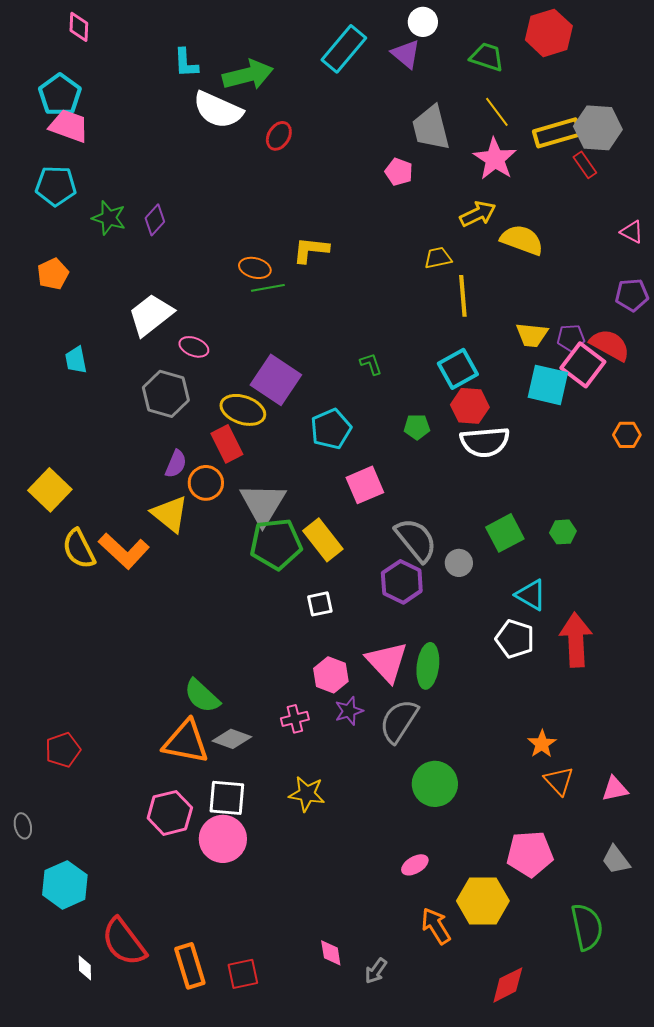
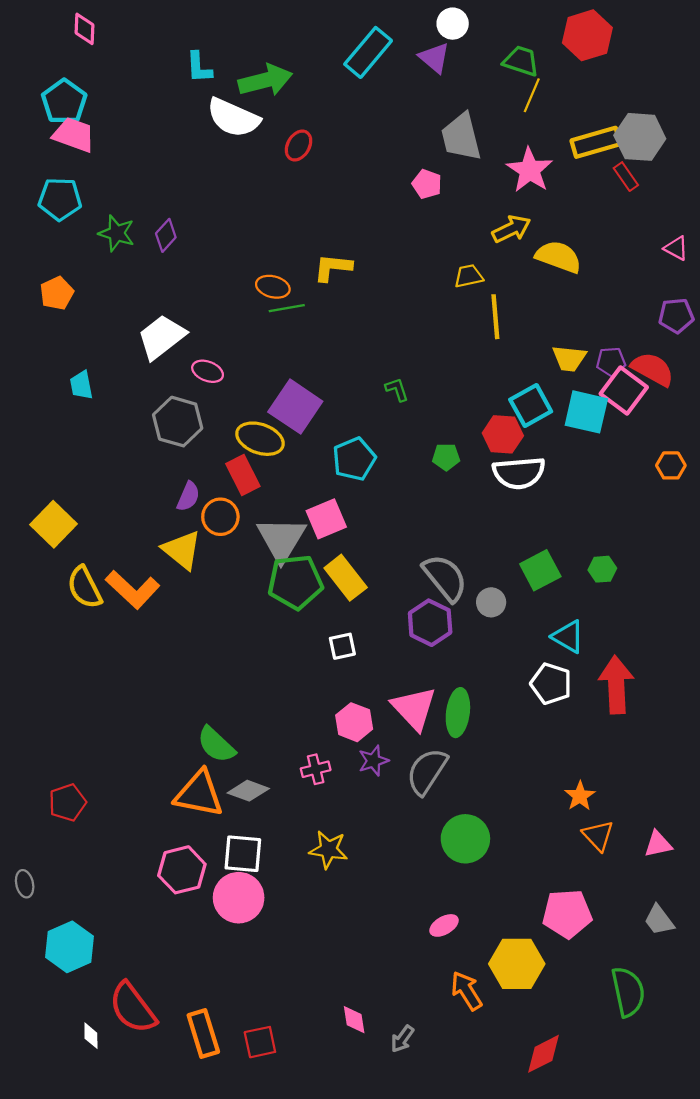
yellow line: (497, 112) -> (532, 95), moved, turned 60
cyan square: (458, 369) -> (531, 405), moved
pink square: (365, 485) -> (326, 519), moved

